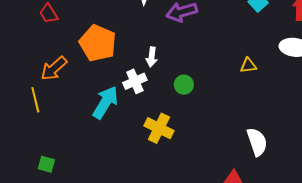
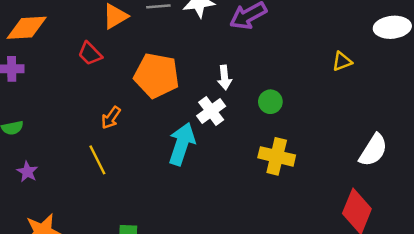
orange arrow: (54, 68) -> (111, 118), size x0.7
yellow cross: (159, 128) -> (277, 156), moved
white semicircle: (257, 142) -> (373, 150), turned 64

